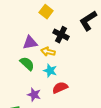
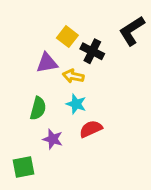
yellow square: (46, 12) -> (67, 37), moved
green semicircle: (27, 64) -> (38, 108), moved, turned 63

